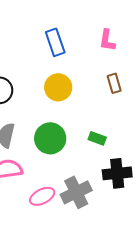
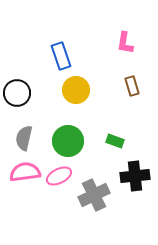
blue rectangle: (55, 42) -> (61, 56), moved
pink ellipse: (42, 196) -> (59, 176), moved

